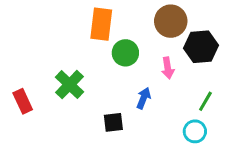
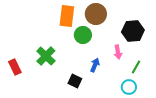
brown circle: (171, 21) -> (96, 14), moved
pink arrow: (168, 68) -> (118, 52), moved
black square: (113, 122) -> (75, 81), turned 32

